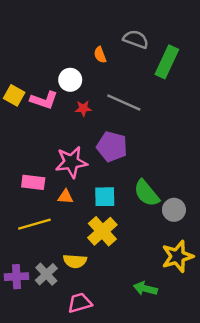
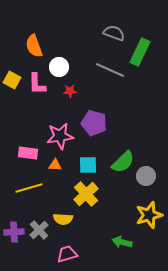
orange semicircle: (100, 55) -> (34, 46), moved, size x1.6
pink L-shape: (44, 100) -> (37, 84), turned 70
gray line: (124, 102) -> (110, 70), moved
green semicircle: (147, 193) -> (123, 162), turned -95

